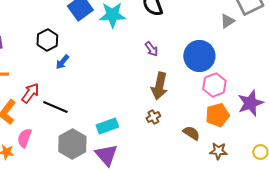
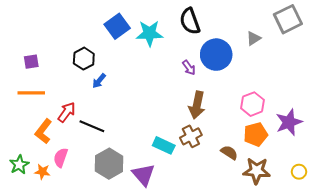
gray triangle: (227, 21) -> (254, 38), moved
blue circle: (199, 56) -> (216, 55), moved
brown cross: (153, 117) -> (191, 136), size x1.5
cyan rectangle: (107, 126) -> (164, 145), moved, turned 45
brown star: (218, 151) -> (257, 171), size x1.5

